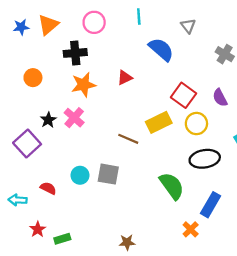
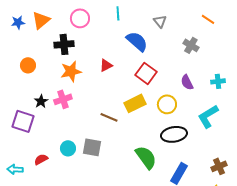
red square: (184, 95) -> (146, 73), moved
pink cross: (74, 118) -> (63, 99), turned 30
purple square: (27, 144) -> (23, 121), turned -30
red semicircle: (48, 188) -> (41, 159), turned -56

